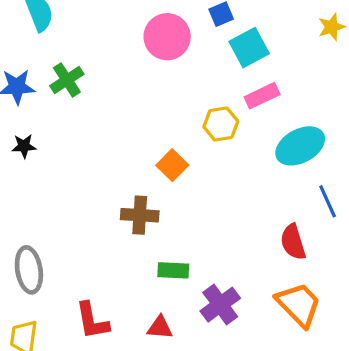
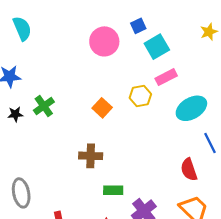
green cross: (67, 80) -> (44, 106), moved
orange square: (172, 165) -> (102, 108), moved

